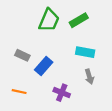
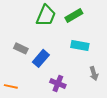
gray arrow: (89, 77) -> (94, 73), moved
orange line: (19, 92) -> (11, 86), moved

